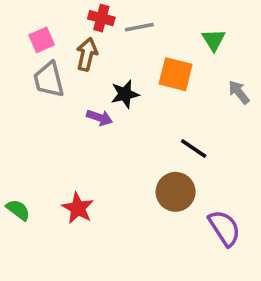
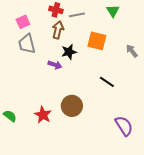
green triangle: (214, 40) -> (113, 11), moved
brown arrow: (87, 54) -> (58, 30), moved
brown circle: (176, 192) -> (72, 106), moved

